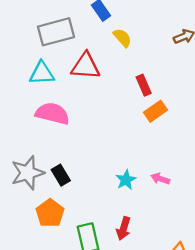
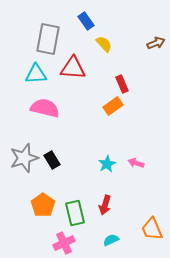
gray rectangle: (56, 32) -> (48, 39), turned -64
orange rectangle: (156, 111) -> (113, 106), moved
orange pentagon: (50, 213) -> (43, 205), moved

